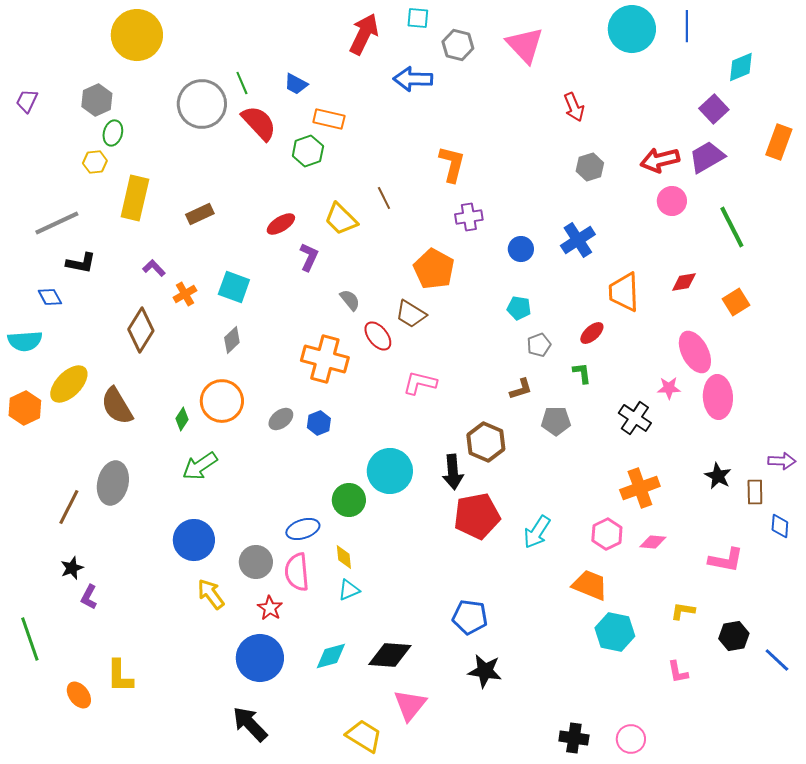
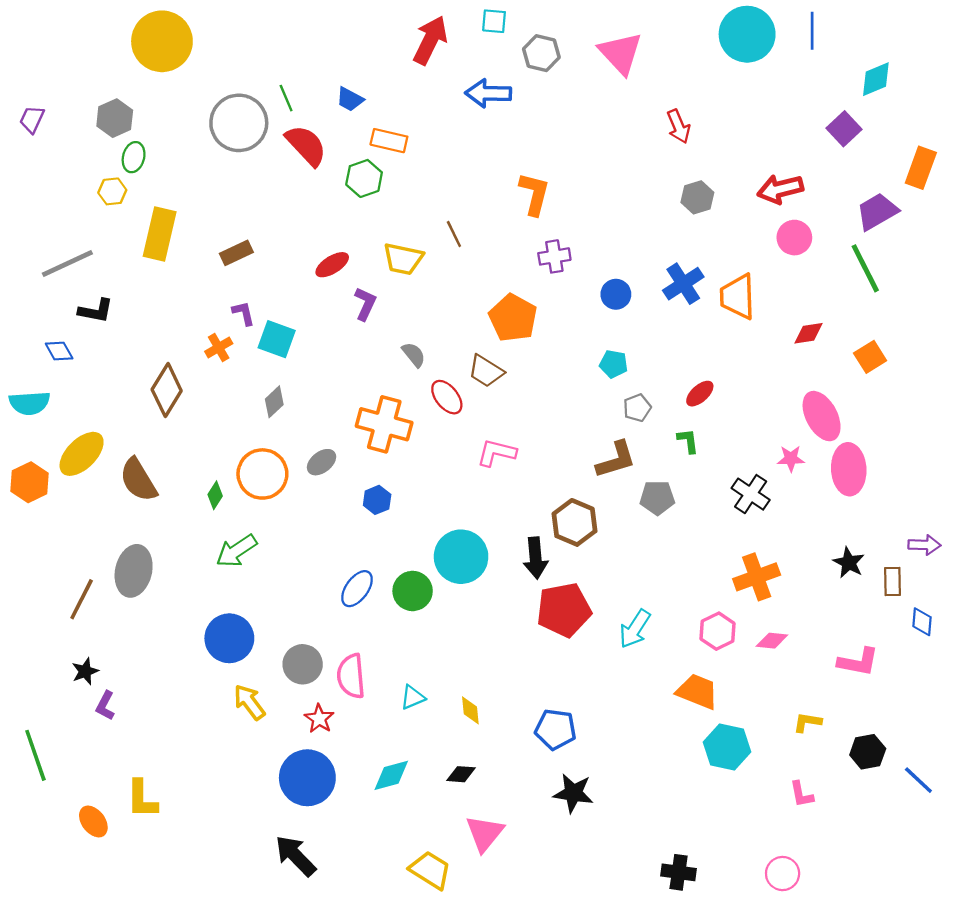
purple trapezoid: (707, 157) -> (877, 212), moved
yellow trapezoid: (341, 219) -> (403, 259), turned -33
purple L-shape: (154, 268) -> (244, 313), moved, turned 30
orange trapezoid: (624, 292) -> (738, 297), moved
brown L-shape: (521, 389) -> (616, 460), size x1.5
gray ellipse: (281, 419) -> (322, 462), moved
blue ellipse: (303, 529) -> (357, 589), moved, turned -36
yellow diamond: (344, 557) -> (470, 710), moved
black diamond: (390, 655) -> (461, 774), size x0.6
pink circle: (631, 739) -> (783, 874), moved

